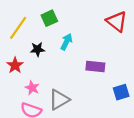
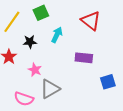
red triangle: (117, 21) -> (91, 21), moved
pink star: (32, 88) -> (35, 70), moved

